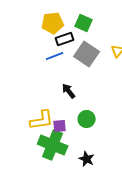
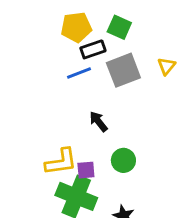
gray square: (87, 54) -> (123, 70), turned 35

